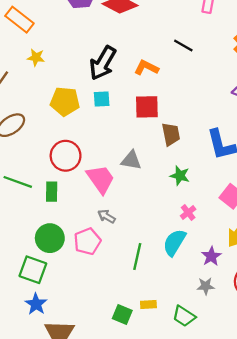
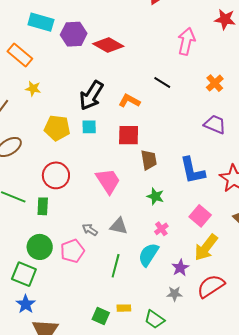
gray triangle: (131, 160) -> (119, 226), moved
pink trapezoid: (101, 179) -> (108, 181), moved

